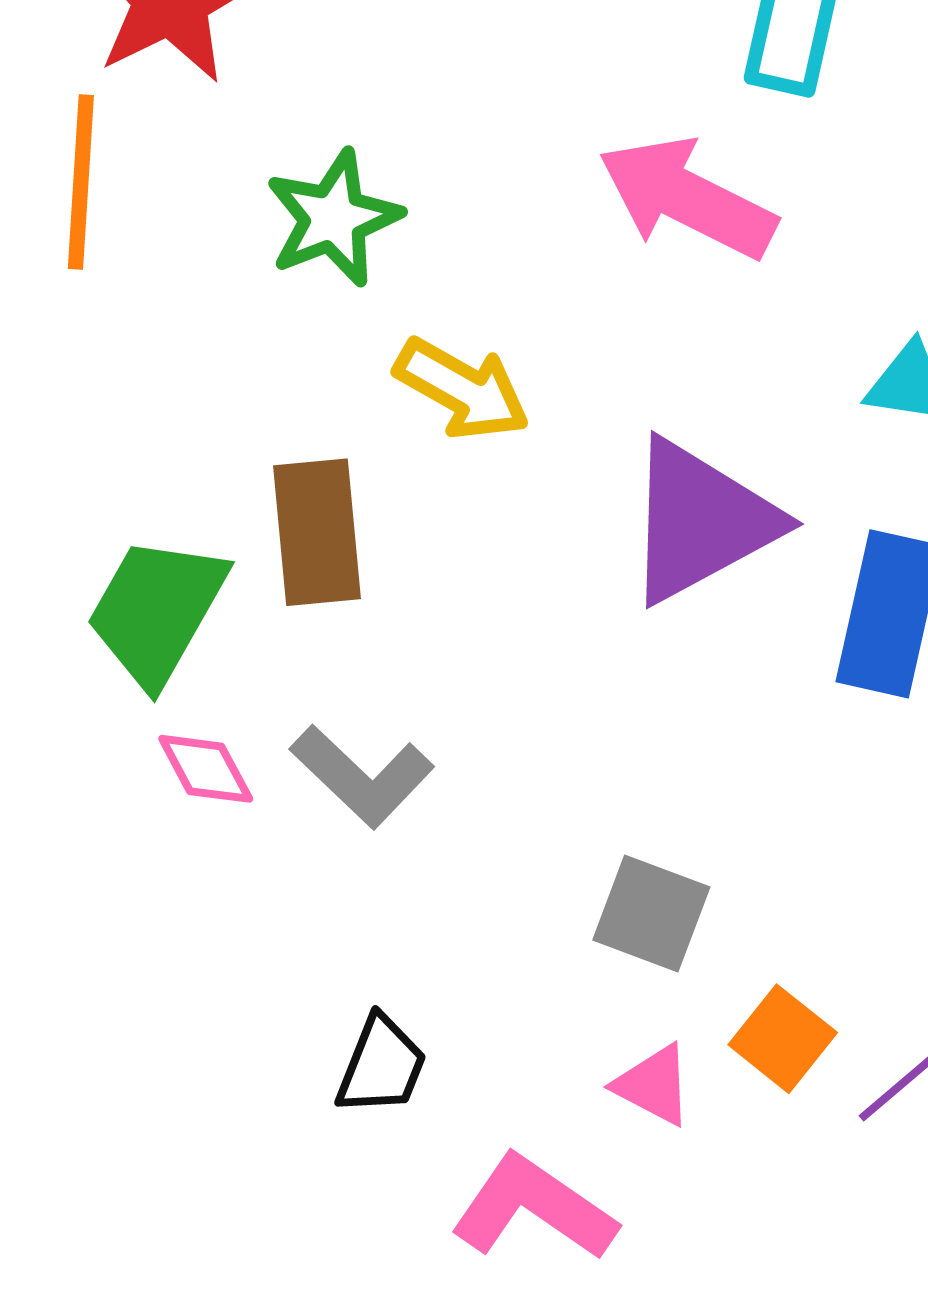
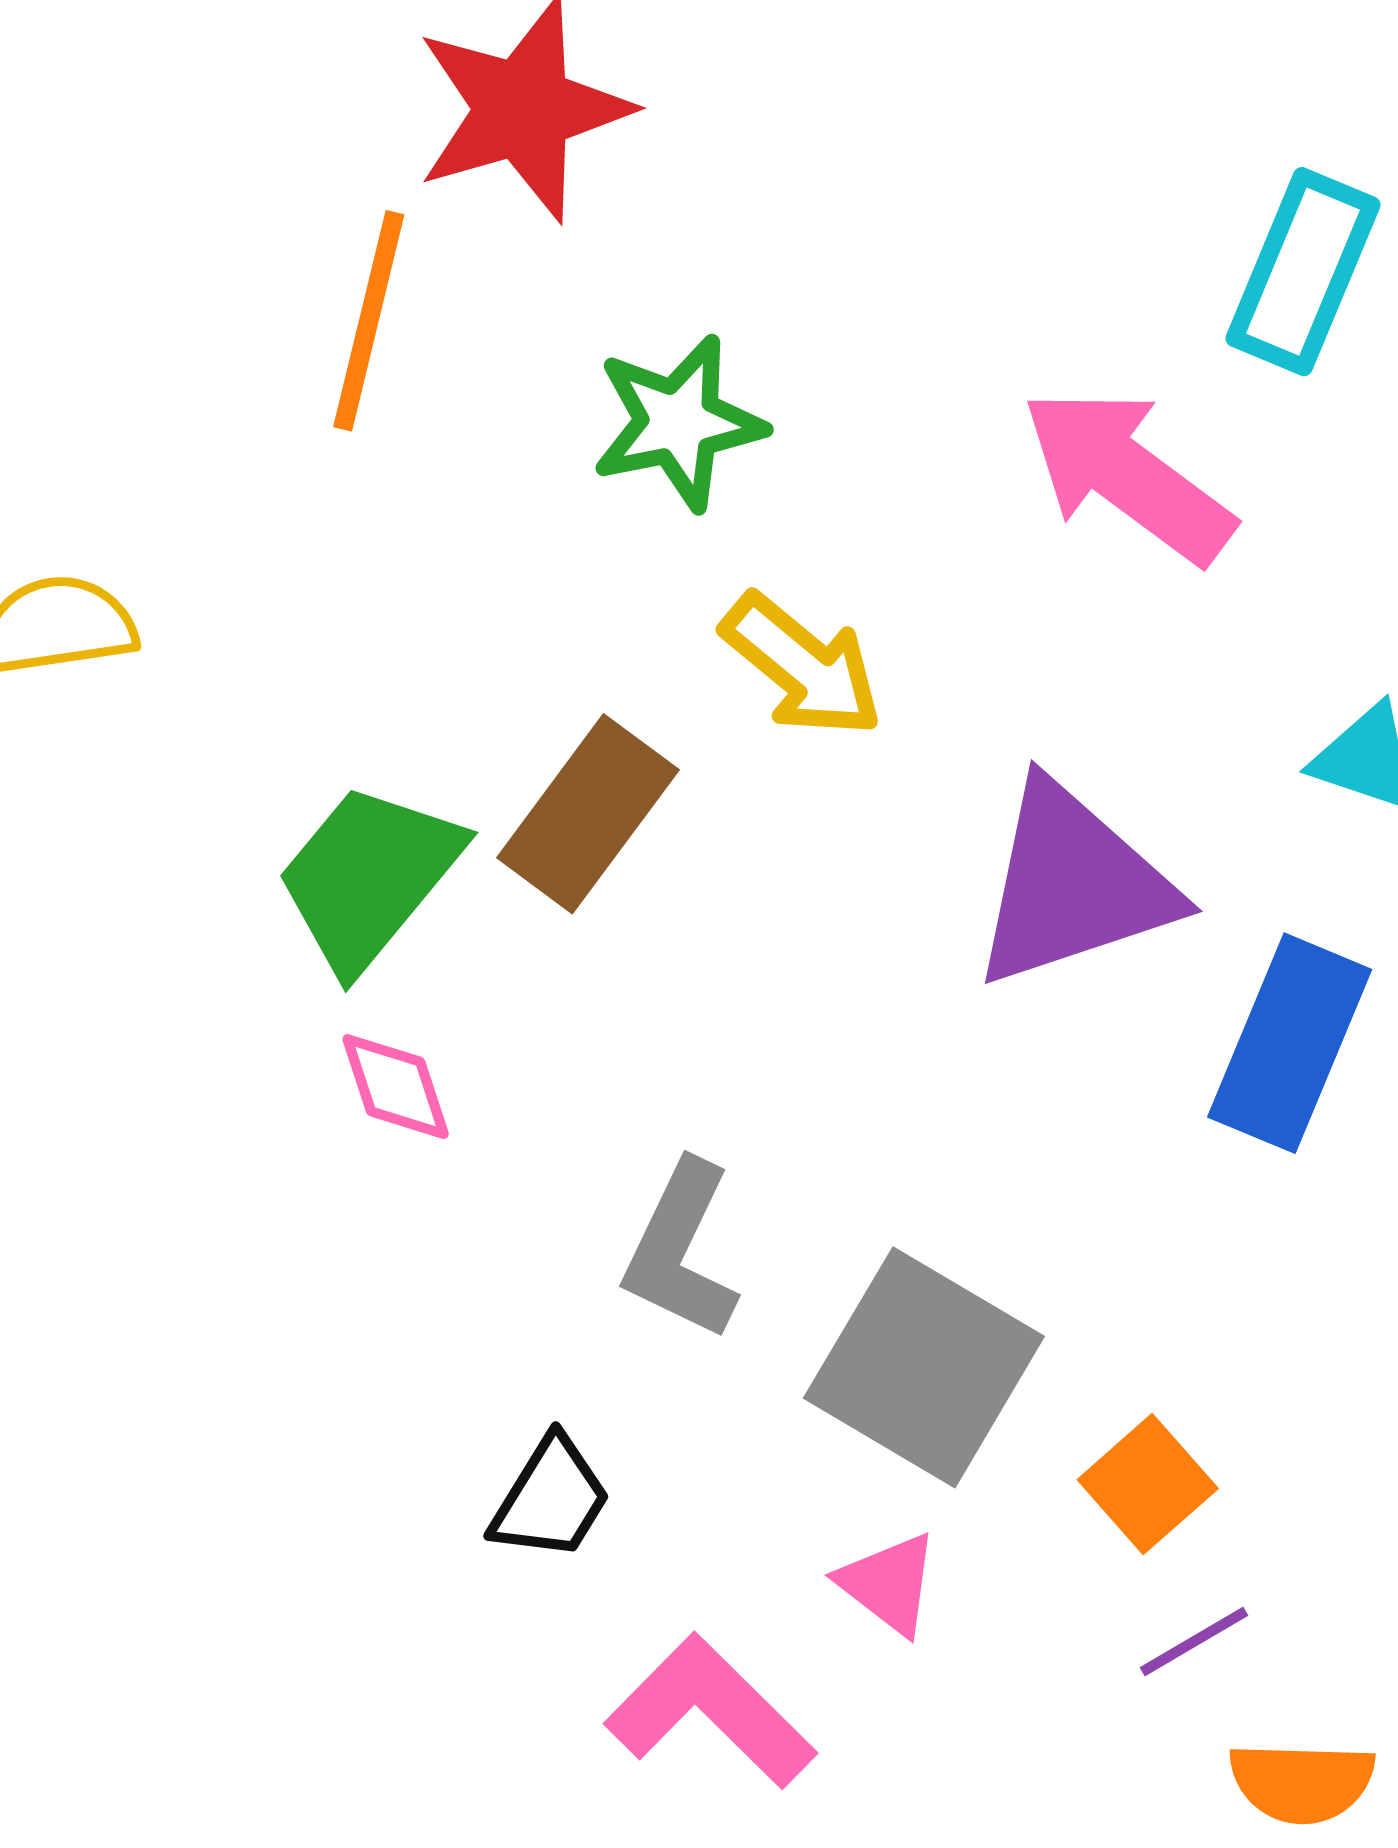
brown rectangle: (317, 532) -> (588, 814), turned 32
gray L-shape: (362, 776) -> (681, 1250), moved, turned 62
gray square: (651, 914) -> (924, 1367), size x1.5
orange square: (783, 1039) -> (1148, 1484), moved

